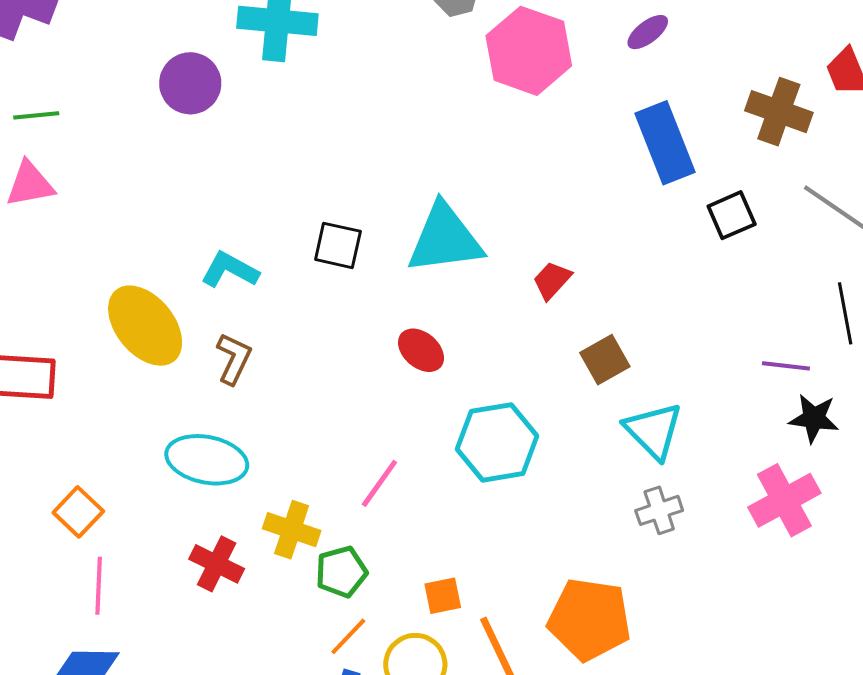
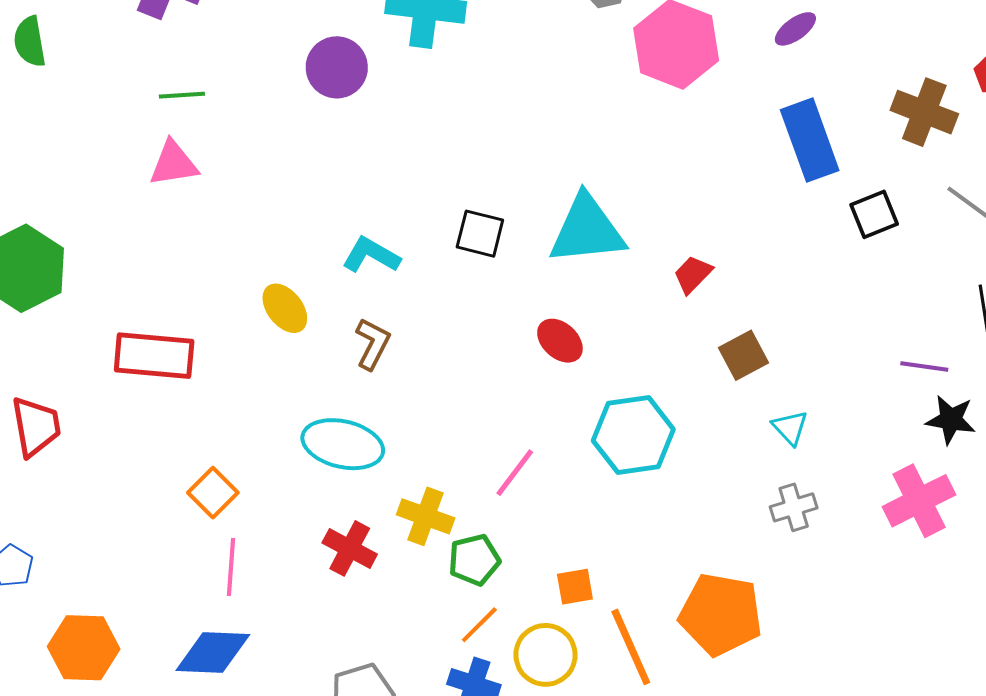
yellow ellipse: (145, 326) -> (285, 308), size x0.6
cyan triangle: (653, 431) -> (790, 428), size x0.6

